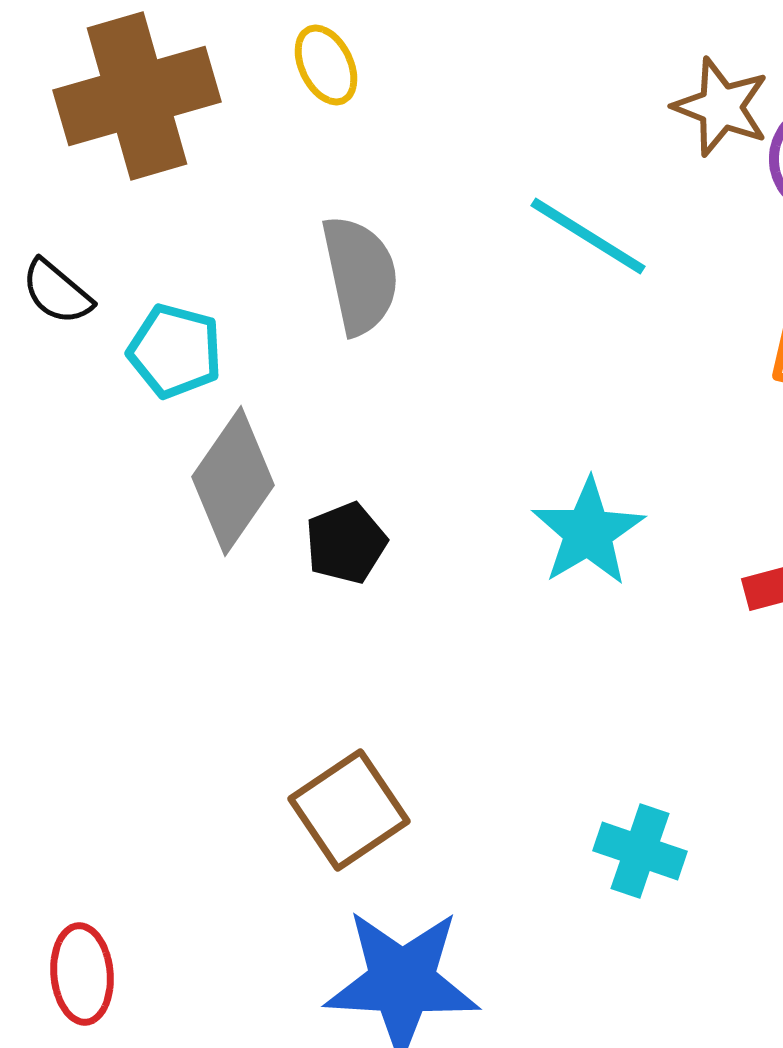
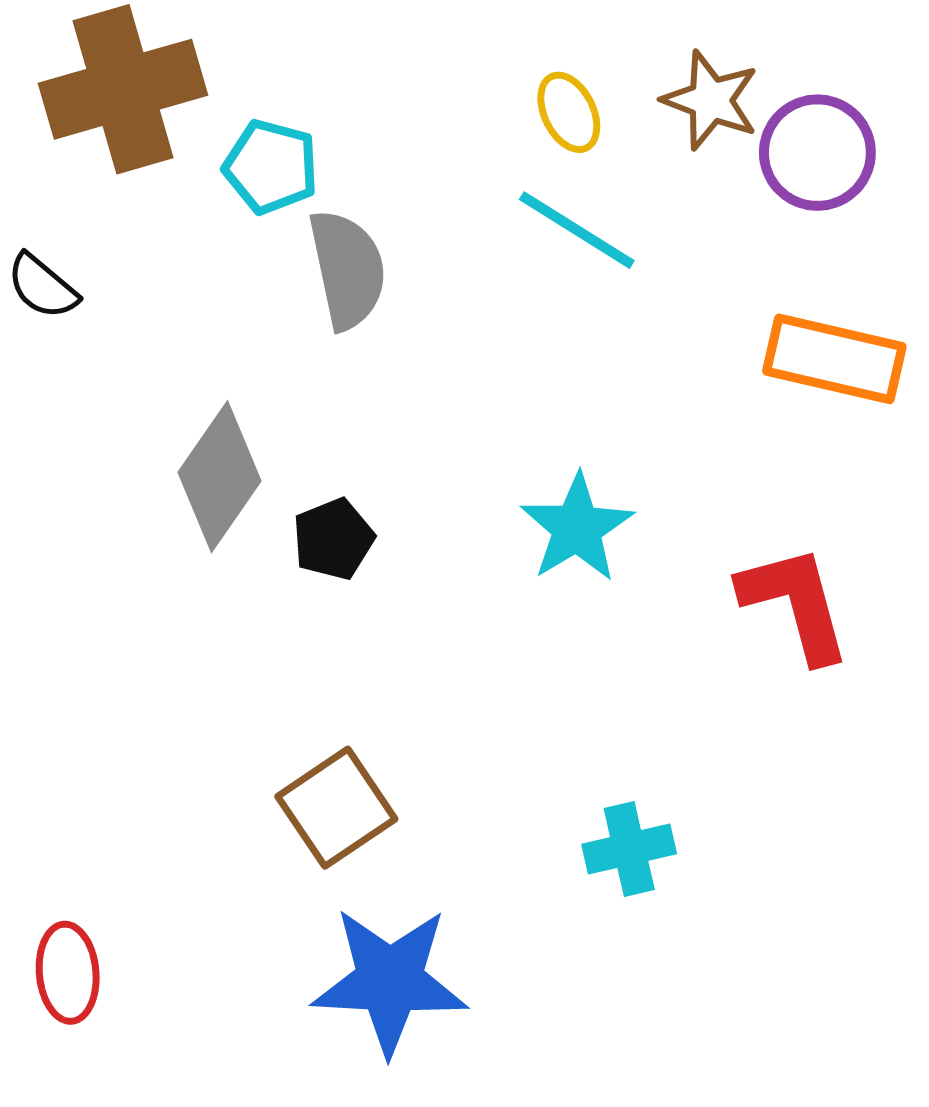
yellow ellipse: (326, 65) -> (569, 112), moved
cyan pentagon: (175, 351) -> (271, 167), moved
cyan cross: (640, 851) -> (629, 849), turned -32

